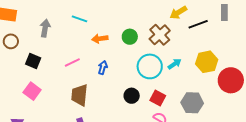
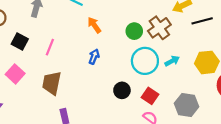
green circle: (130, 37) -> (134, 31), moved
orange arrow: (100, 39) -> (94, 25), turned 56
pink line: (72, 62) -> (50, 47), moved, turned -49
brown trapezoid: (79, 95) -> (52, 83), moved

